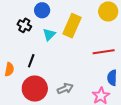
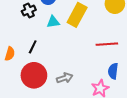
black cross: (24, 25) -> (29, 10), turned 32
cyan triangle: (49, 34) -> (53, 22), turned 32

